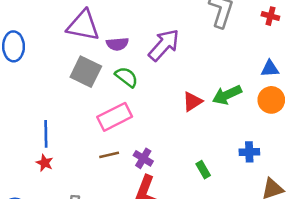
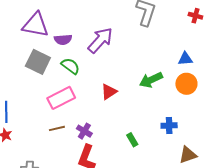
red cross: (270, 16) -> (195, 16), moved
red triangle: (192, 102) -> (109, 92), moved

